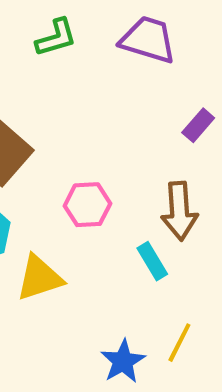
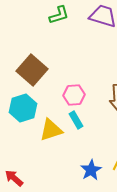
cyan rectangle: (152, 261) -> (76, 120), moved

